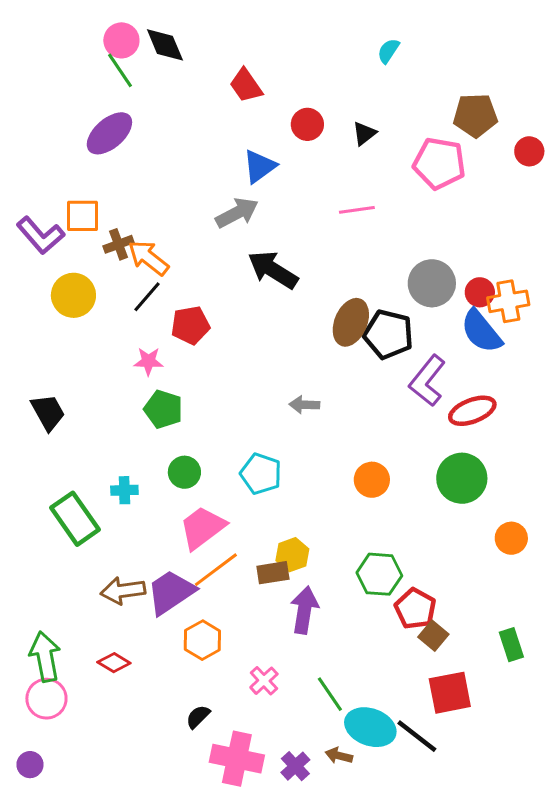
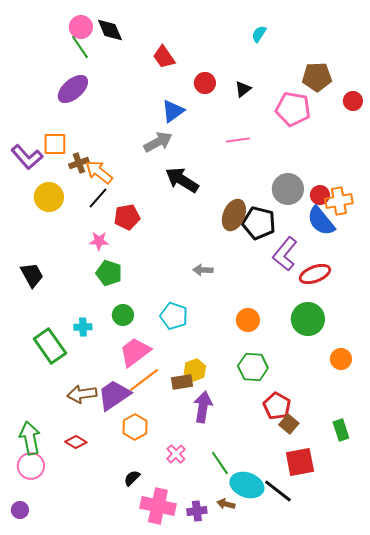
green hexagon: (379, 574) -> (253, 367), moved
purple cross: (295, 766) -> (197, 511), turned 36

